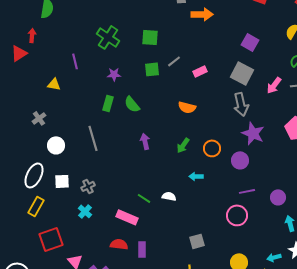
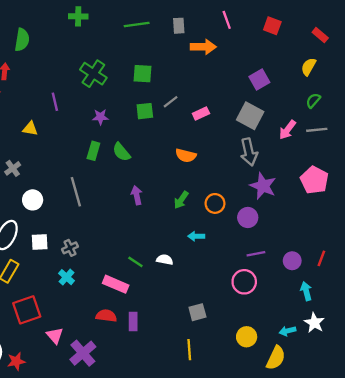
purple square: (250, 42) -> (259, 80), turned 30

